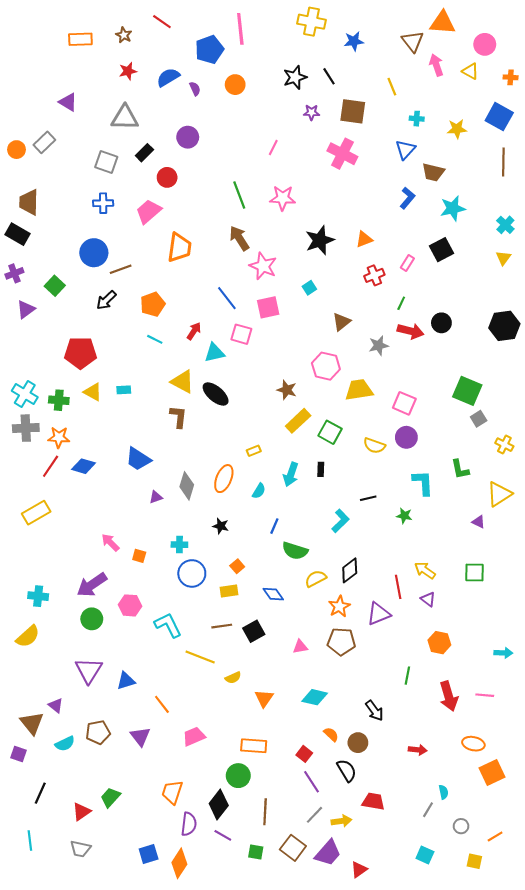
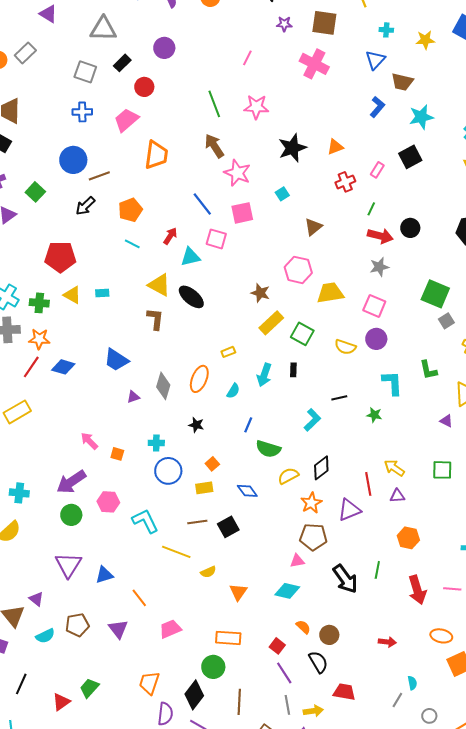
gray star: (379, 346) -> (379, 267), moved
purple triangle: (428, 599) -> (397, 496), turned -42
pink triangle: (300, 647) -> (297, 561), moved
black arrow: (374, 711) -> (345, 579), moved, size x1.4
gray line: (315, 815) -> (287, 705), turned -54

